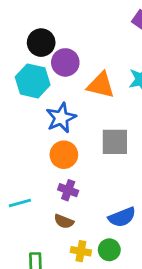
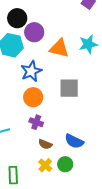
blue semicircle: (122, 217) -> (74, 141), turned 48
brown semicircle: (64, 221) -> (45, 144), moved
yellow cross: (81, 251) -> (45, 165), turned 32

